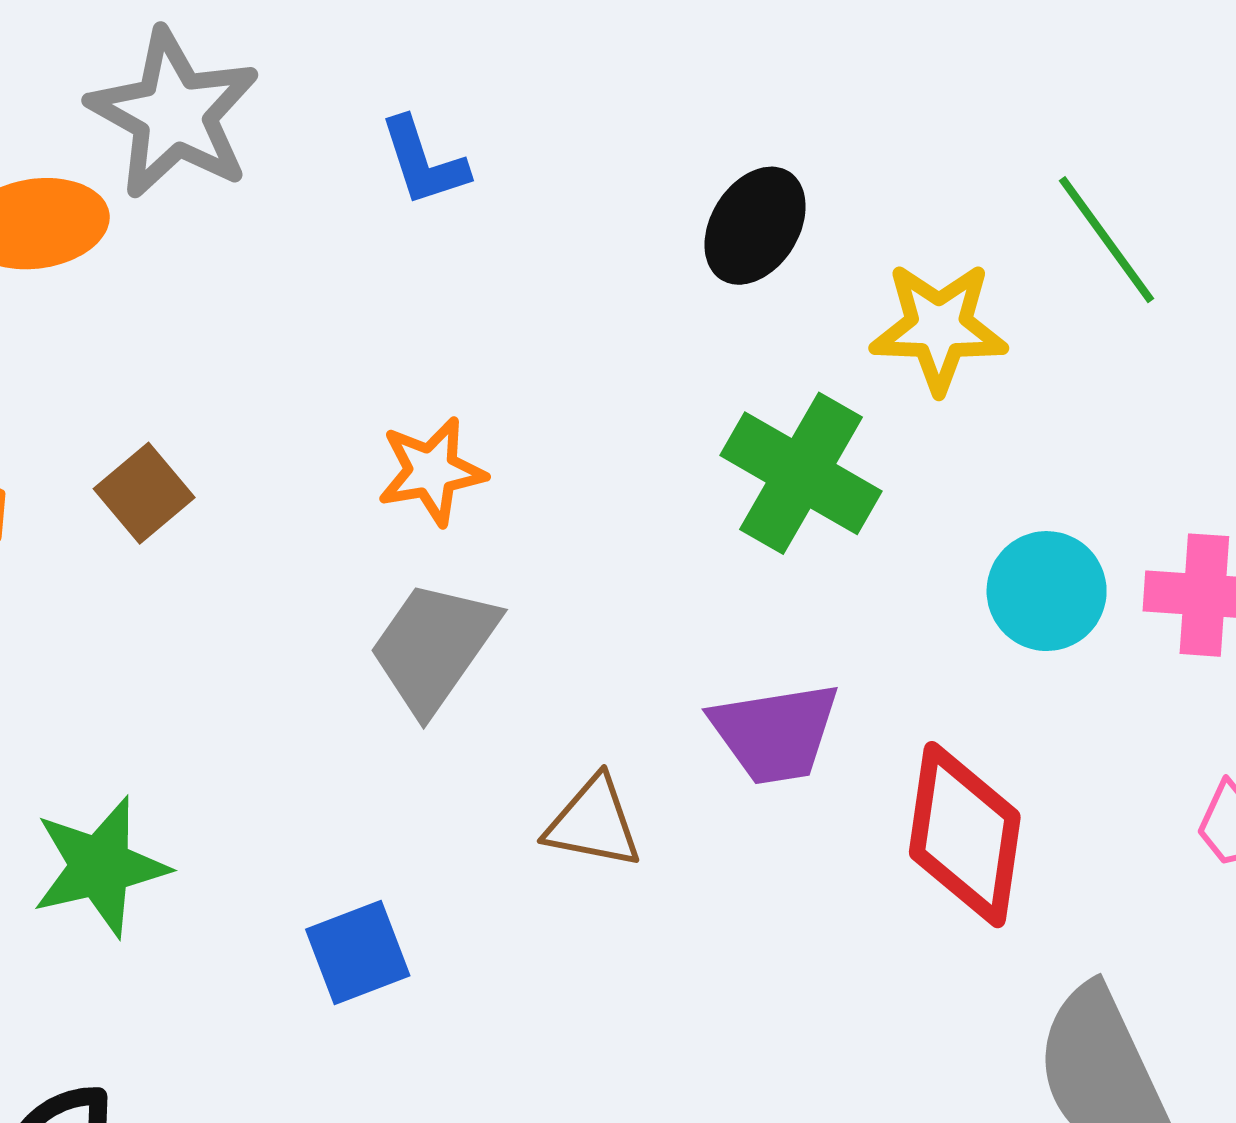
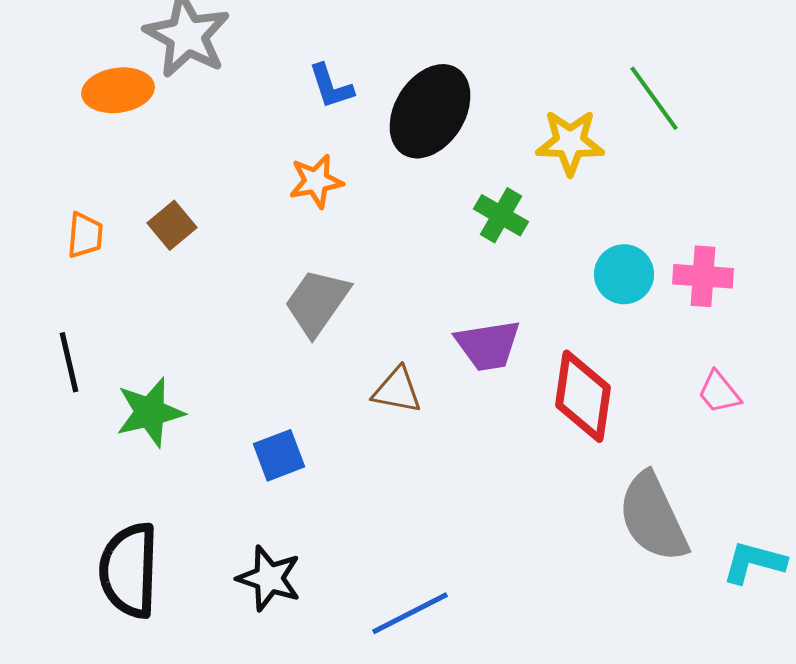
blue L-shape: (424, 162) -> (331, 86), moved
black ellipse: (755, 226) -> (430, 111), moved, size x1.6
orange star: (432, 471) -> (316, 181), moved
green cross: (801, 473) -> (501, 215), size x0.7

